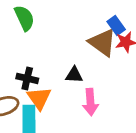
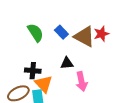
green semicircle: (24, 18) -> (35, 33), moved
blue rectangle: (116, 26) -> (61, 32), moved

